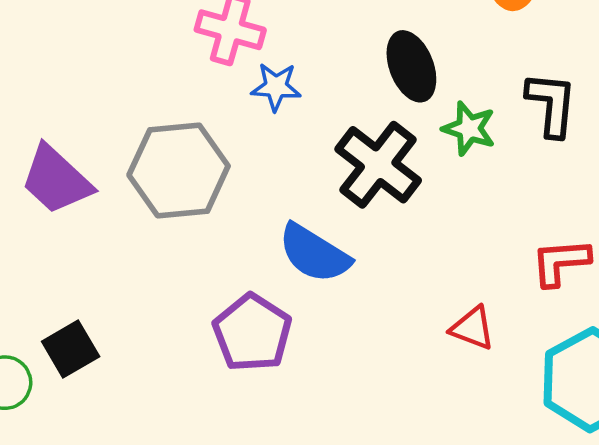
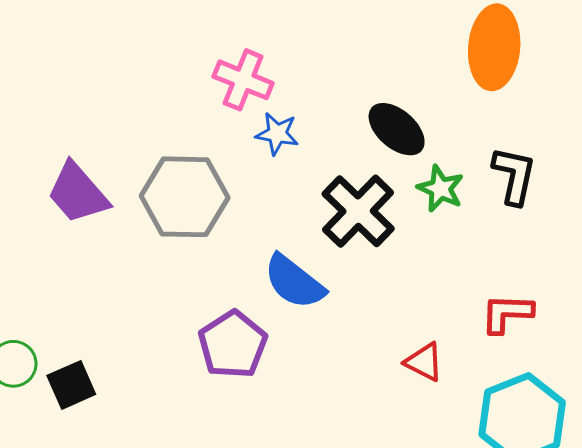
black ellipse: (411, 66) -> (397, 129), turned -34
black square: (71, 349) -> (71, 385), moved

